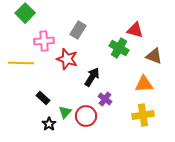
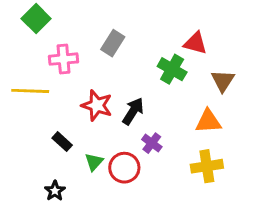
brown triangle: (154, 56) -> (223, 81), turned 42
red star: (67, 59) -> (97, 105), moved
black star: (49, 124) -> (55, 191), moved

